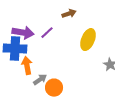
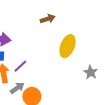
purple line: (47, 33) -> (20, 66), moved

